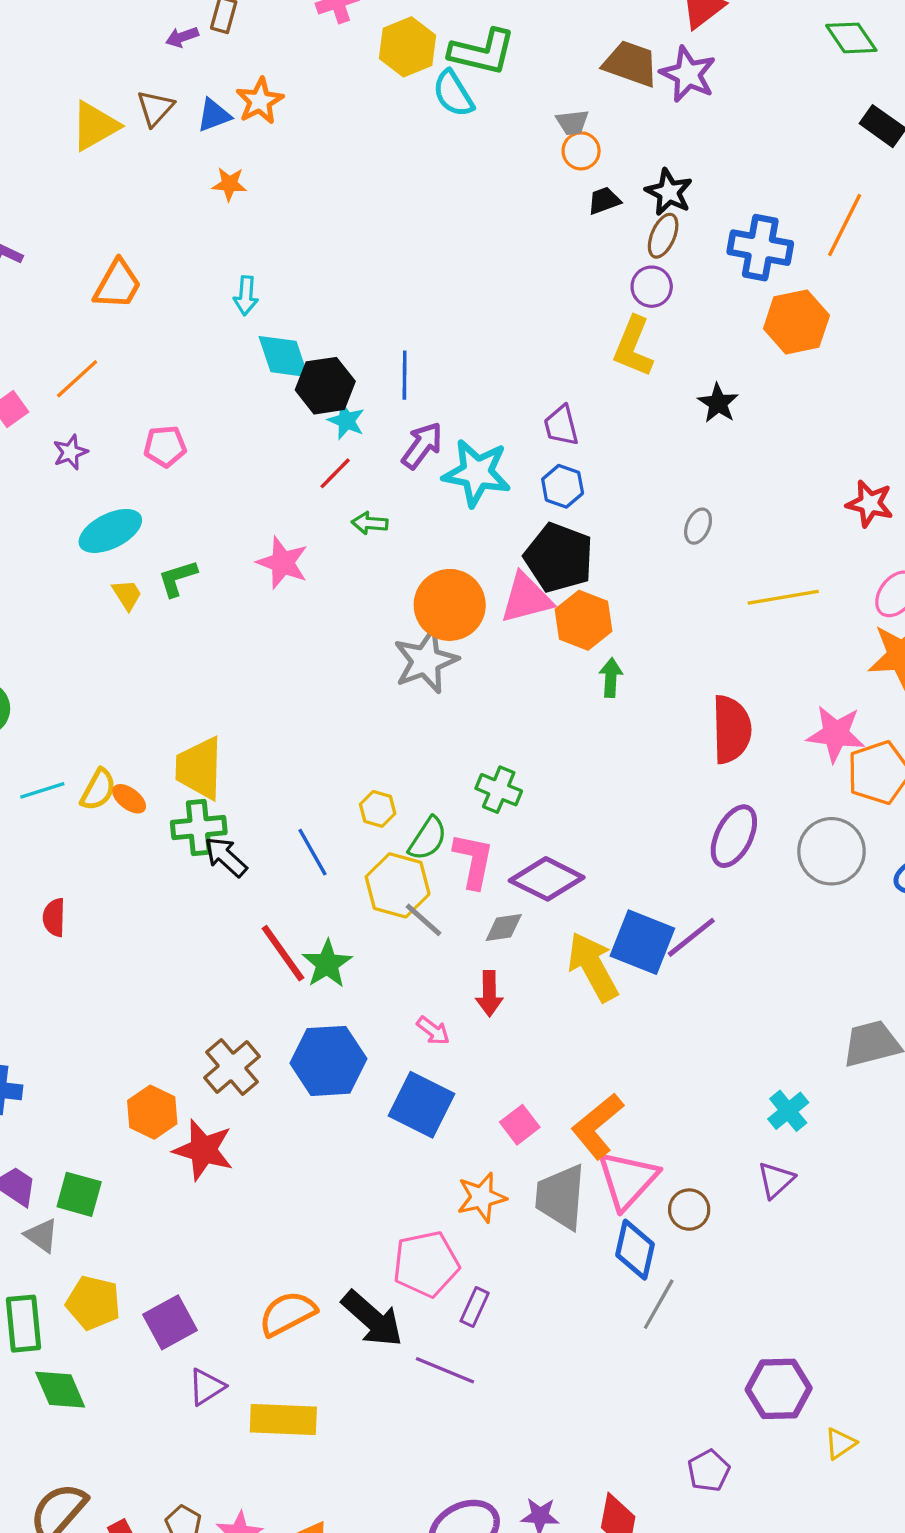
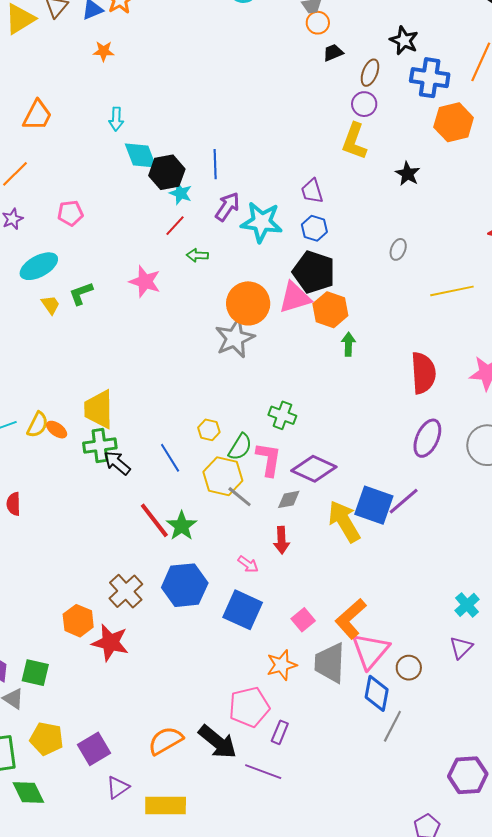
black star: (669, 192) -> (404, 40), moved

